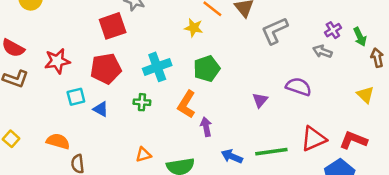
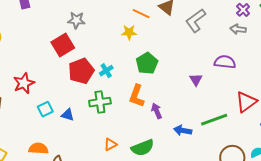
cyan cross: (157, 67) -> (106, 71), size x0.6
red pentagon: (106, 69) -> (81, 71), moved
green cross: (142, 102) -> (100, 102), size x1.5

